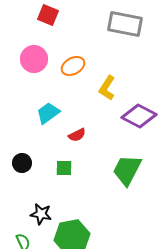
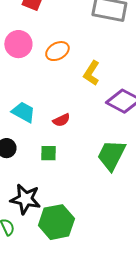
cyan trapezoid: (48, 113) -> (23, 112), moved, turned 65
black star: (41, 214) -> (25, 199), size x1.4

